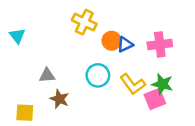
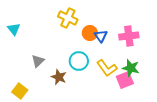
blue triangle: (125, 44) -> (101, 36), turned -40
gray triangle: (47, 75) -> (38, 61), turned -40
brown star: (59, 99) -> (59, 77), moved
yellow square: (25, 113) -> (20, 91), turned 35

